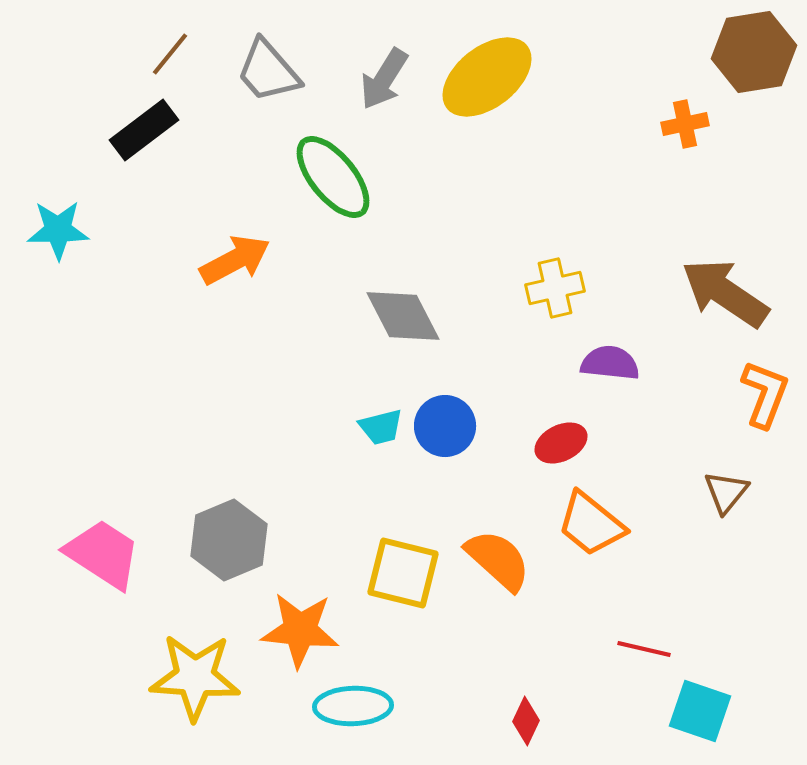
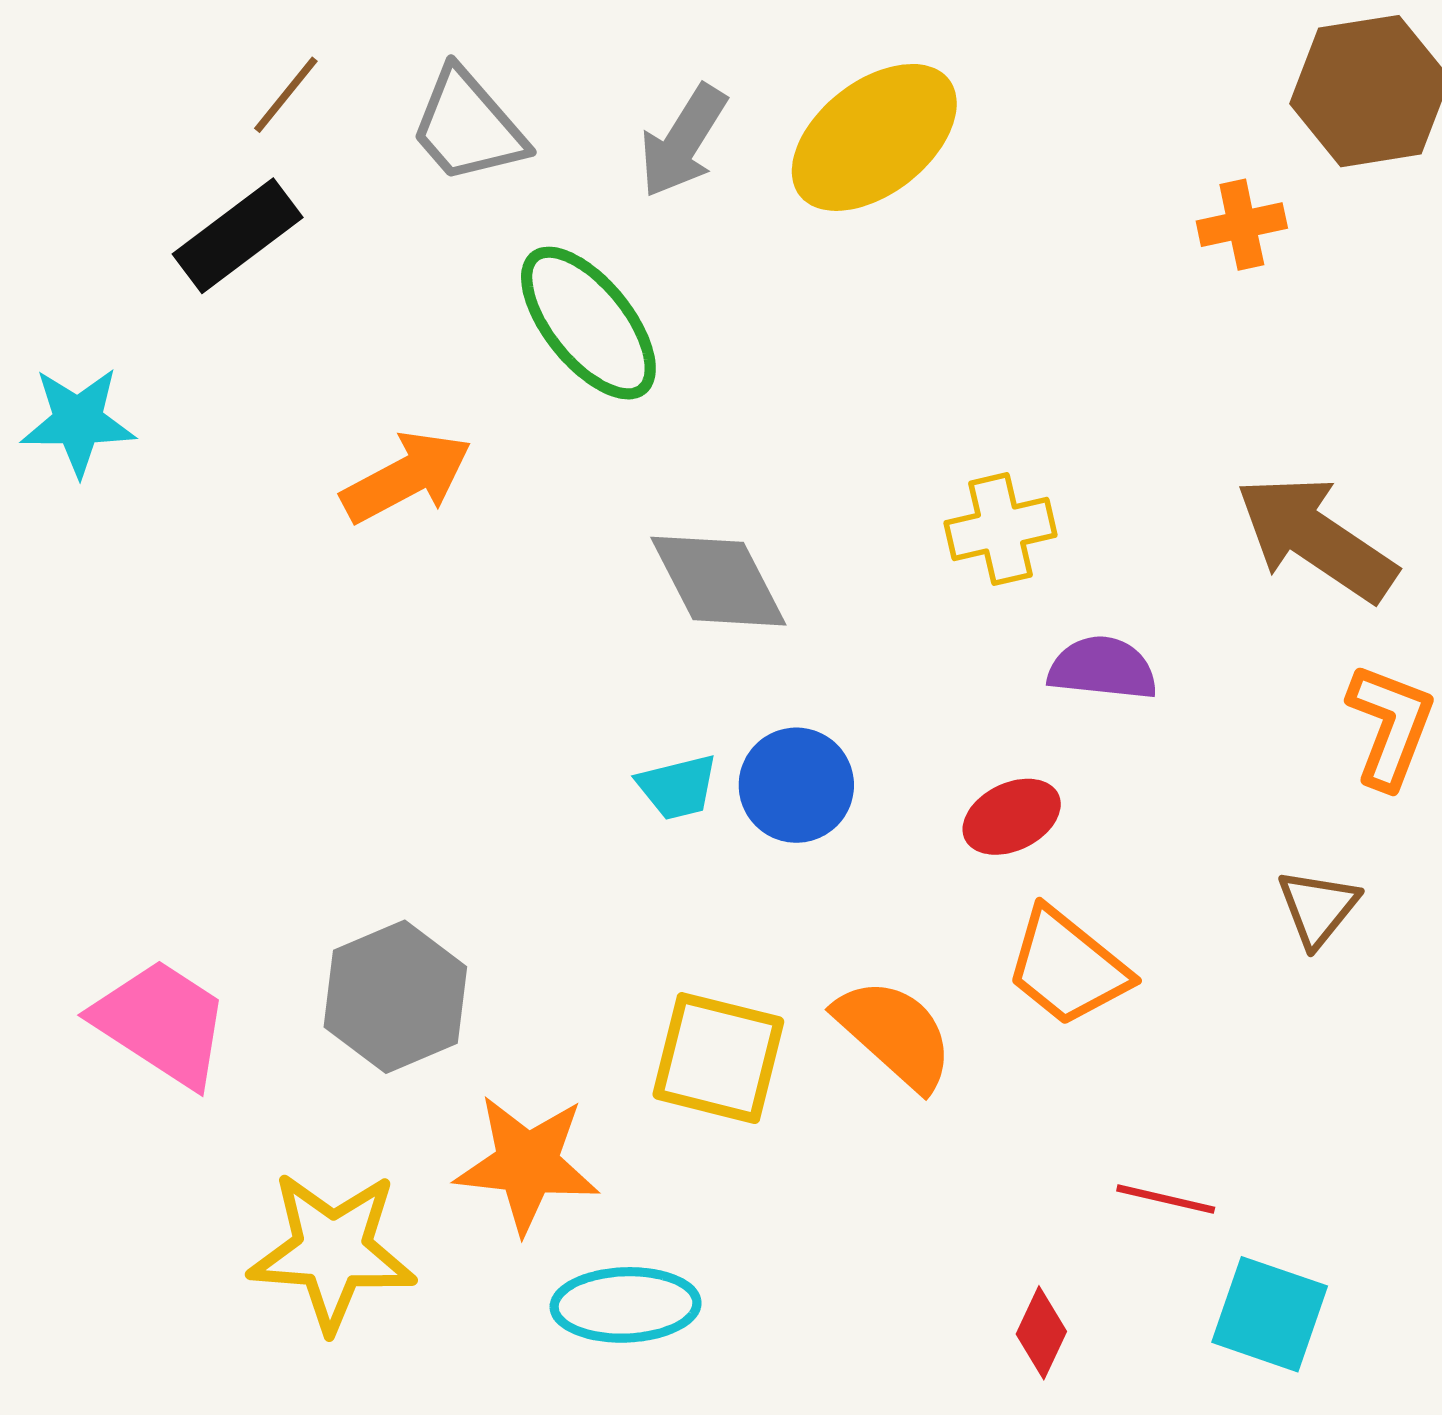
red diamond: (526, 721) -> (1041, 1333), moved

